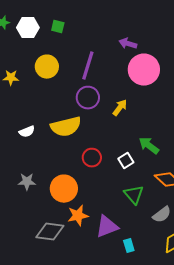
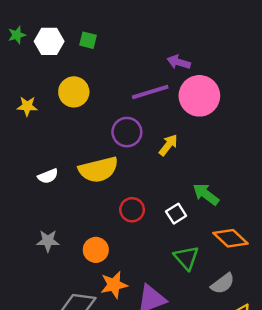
purple line: (88, 66) -> (150, 92), moved, turned 56
orange circle: (64, 189) -> (96, 250), size x0.7

